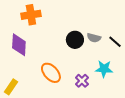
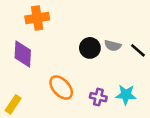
cyan star: (104, 69) -> (126, 95), moved
purple cross: (82, 81) -> (98, 97), turned -32

